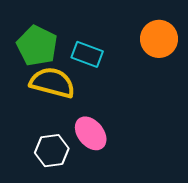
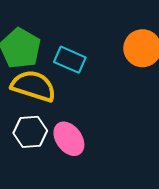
white hexagon: (52, 151) -> (30, 132), moved

